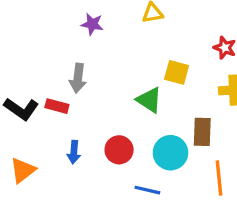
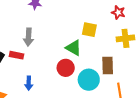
red circle: (119, 150) -> (66, 68), moved

